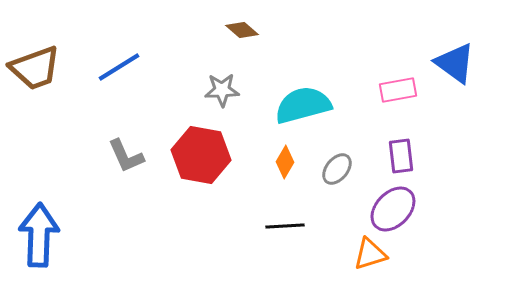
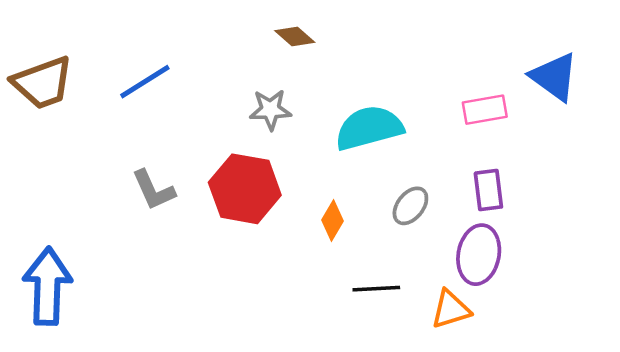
orange diamond: (285, 162) -> (333, 220), moved
purple ellipse: (393, 209) -> (479, 255), turned -33
black line: (285, 226) -> (376, 289), moved

